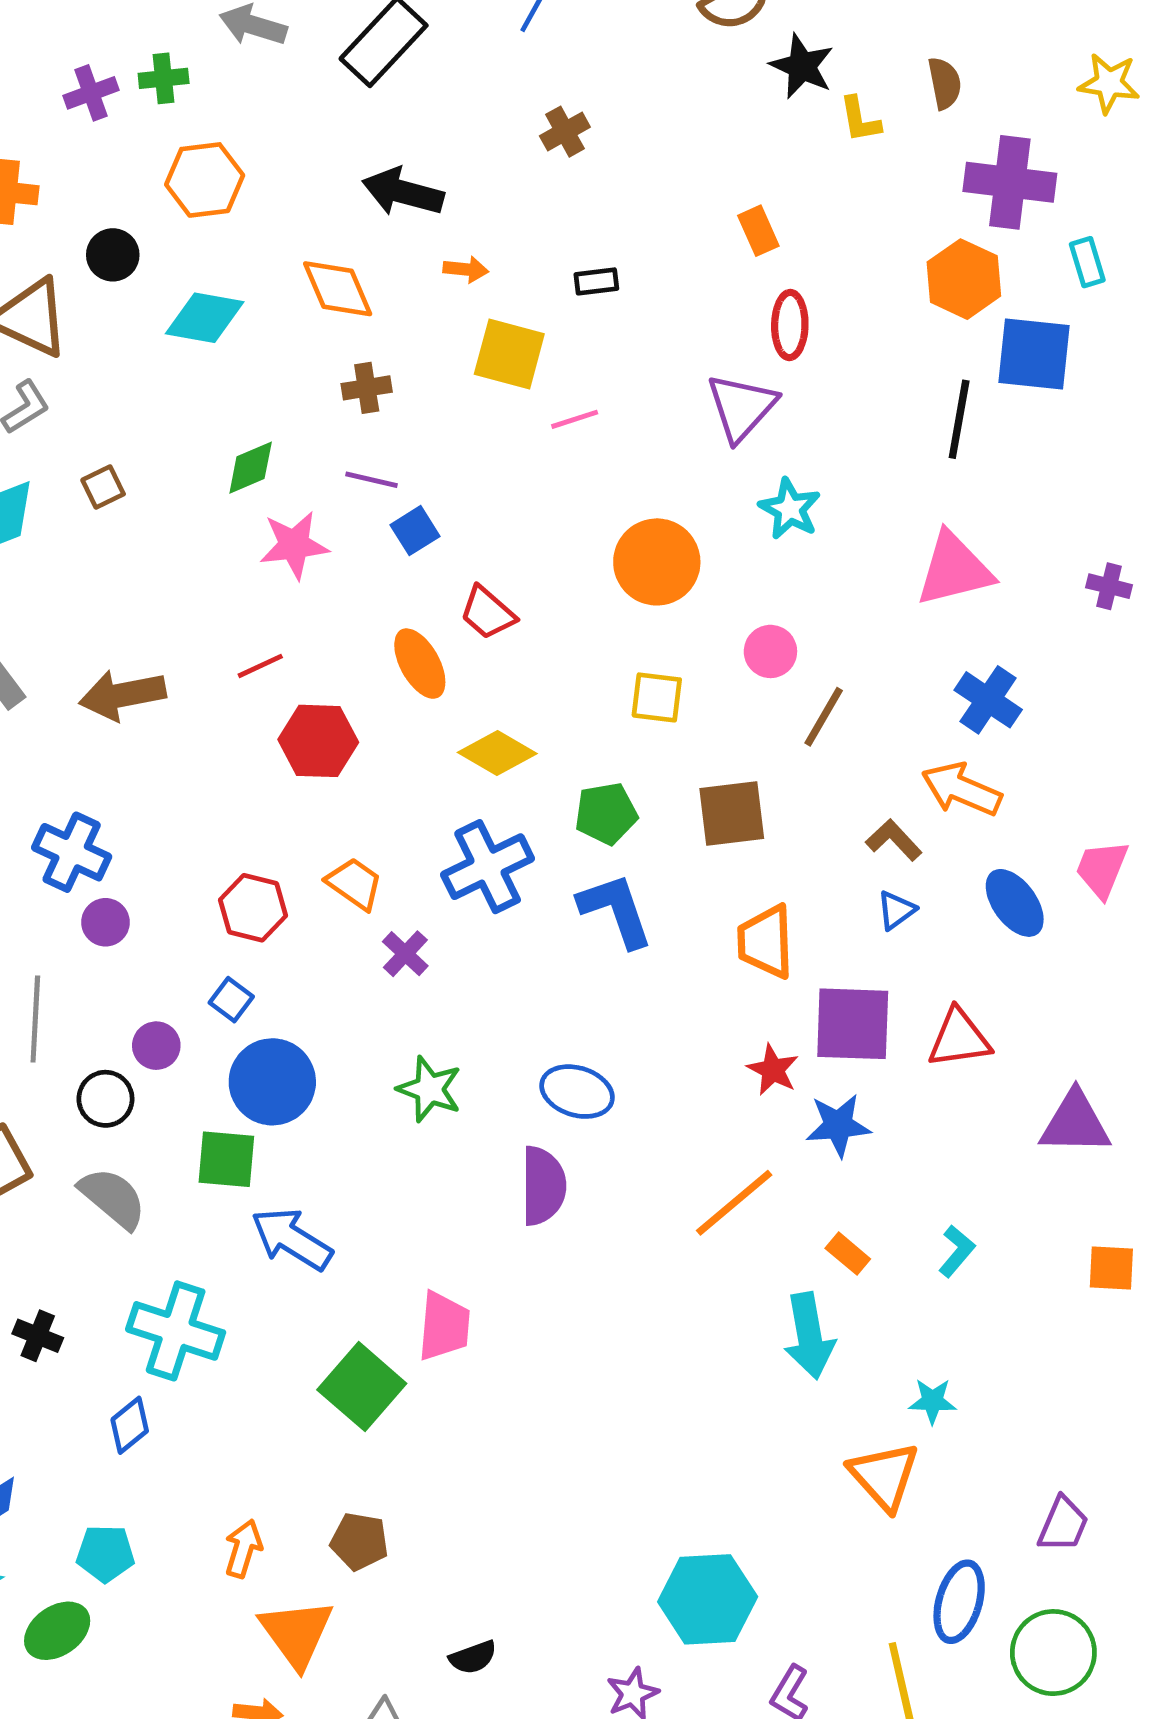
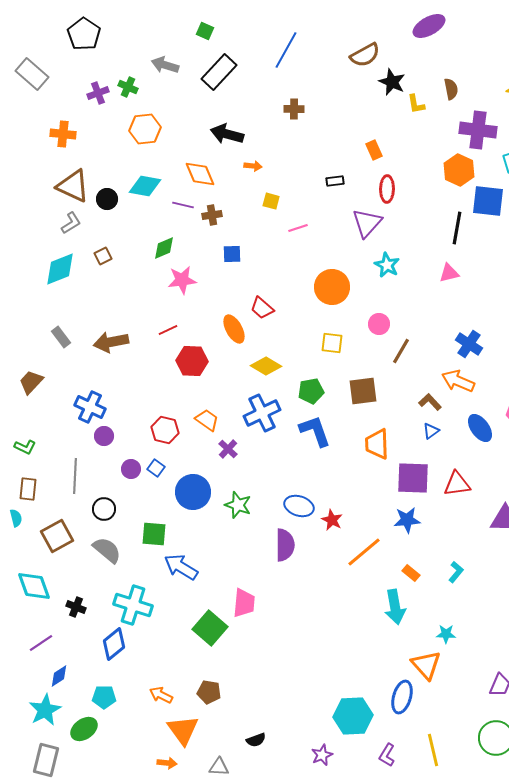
green cross: (164, 78) -> (128, 87), turned 30
brown cross: (565, 132) -> (294, 109), turned 30
black circle: (113, 255) -> (107, 199), moved
black rectangle: (596, 281) -> (335, 181), moved
yellow square: (509, 354) -> (271, 201), size x0.6
purple line: (371, 480) -> (183, 205), moved
blue square: (415, 531) -> (232, 254), moved, turned 30
pink triangle: (954, 569) -> (449, 273), moved, size x0.6
purple circle: (156, 1046) -> (131, 469), moved
red star: (773, 1070) -> (332, 520), moved
blue circle: (272, 1082) -> (193, 492), moved
blue diamond: (130, 1425) -> (114, 644), size x1.4
orange arrow: (243, 1549) -> (161, 695), turned -80
blue ellipse: (959, 1602) -> (402, 697), moved

